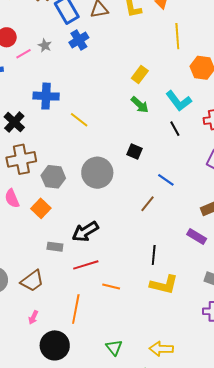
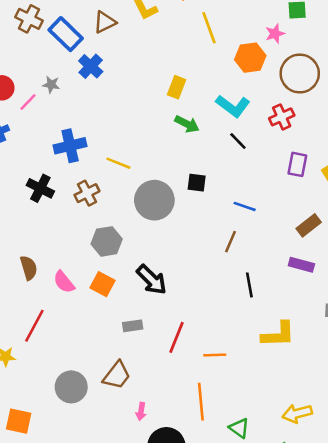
brown cross: (21, 159) -> (87, 193), moved, size x0.7
gray circle: (97, 173) -> (154, 200), moved
black arrow: (85, 232) -> (152, 280), moved, turned -88
black line: (154, 255) -> (249, 285), moved
red line: (86, 265) -> (176, 337), turned -35
orange line: (76, 309) -> (201, 402), moved
pink arrow: (33, 317) -> (141, 411), moved

